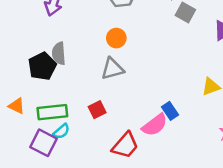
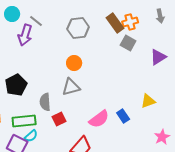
gray semicircle: (59, 53) -> (45, 102), moved
blue rectangle: (170, 111) -> (123, 116), moved
pink semicircle: (155, 125) -> (99, 119), moved

